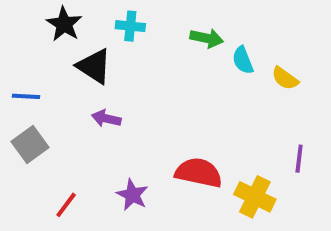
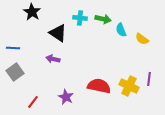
cyan cross: (130, 26) -> (80, 18), moved
black triangle: (94, 66) -> (58, 33), moved
yellow cross: (255, 197) -> (129, 86), moved

